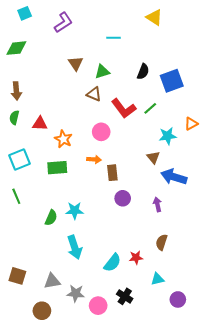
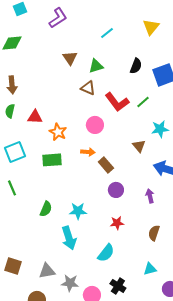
yellow triangle: (154, 17) -> (151, 27), moved, turned 36
cyan line: (113, 38) -> (107, 33), turned -40
brown triangle: (153, 157) -> (139, 146), moved
brown rectangle: (112, 173) -> (106, 165), turned -35
cyan star: (75, 211) -> (78, 211), moved
red star: (136, 258) -> (117, 223), moved

